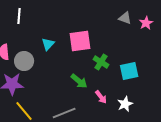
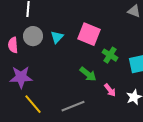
pink square: (80, 41) -> (89, 34), turned 30
gray circle: (24, 61) -> (33, 36), moved

